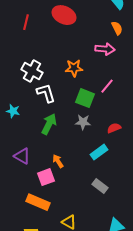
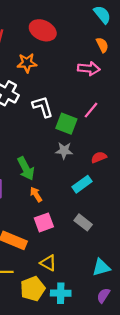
orange star: (74, 68) -> (27, 63), moved
white L-shape: (46, 93) -> (43, 107), moved
green arrow: (49, 124) -> (26, 169), moved, turned 125
pink square: (46, 177) -> (44, 222), moved

